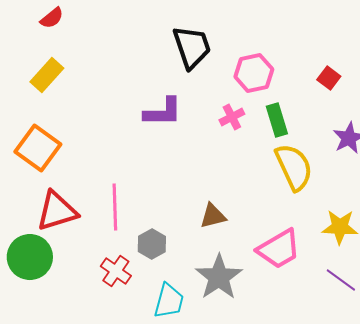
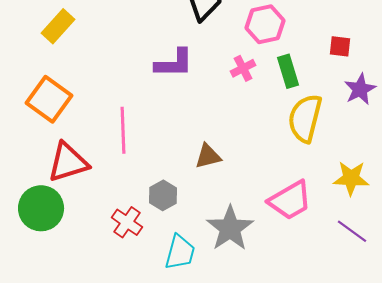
red square: (329, 78) -> (340, 46), moved, turned -30
yellow semicircle: (294, 167) -> (305, 118), turned -141
pink line: (115, 207) -> (123, 130), moved
brown triangle: (213, 216) -> (208, 156), moved

